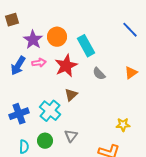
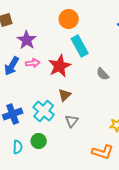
orange circle: (57, 37) -> (69, 19), moved
gray semicircle: (99, 74) -> (103, 74), moved
gray triangle: (71, 136) -> (72, 121), moved

